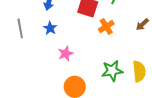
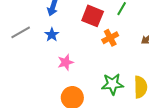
gray line: (20, 28) -> (21, 32), turned 66

